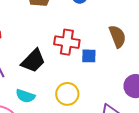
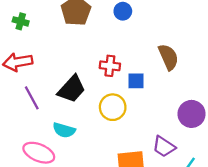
red cross: (67, 42) -> (110, 66), size x0.7
yellow circle: (67, 94) -> (113, 107), moved

